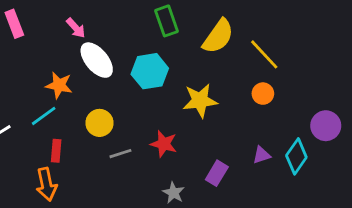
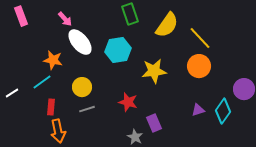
orange circle: (263, 94) -> (199, 66), size x1.5
gray line: (120, 154) -> (87, 109), moved
purple rectangle: (217, 173) -> (154, 123), moved, turned -54
orange arrow: (46, 184) -> (58, 131), moved

